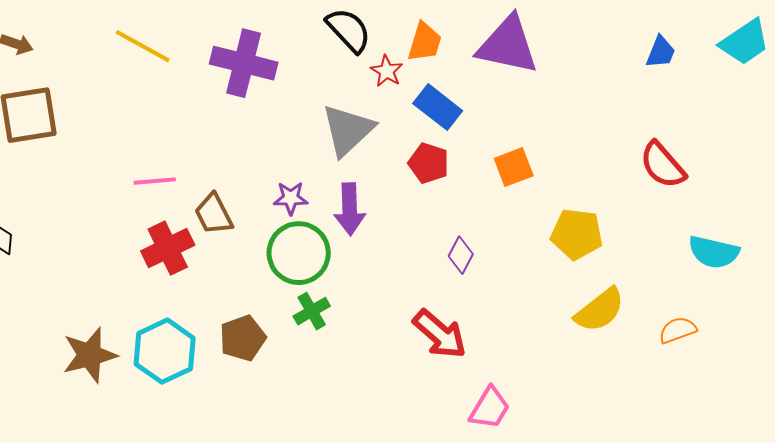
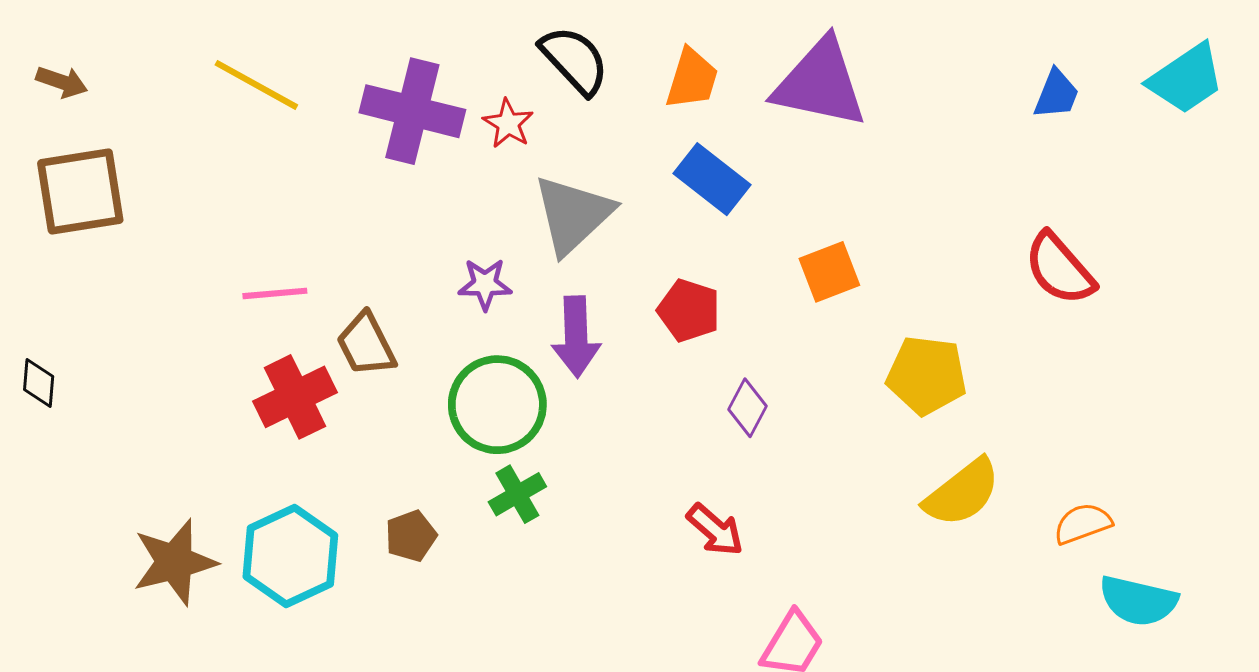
red star: (387, 71) -> (508, 124), moved
red pentagon: (429, 163) -> (689, 310), moved
purple star: (291, 198) -> (485, 284), moved
cyan semicircle: (714, 252) -> (1138, 601), moved
red arrow: (440, 334) -> (715, 530), size x0.7
brown pentagon: (243, 338) -> (411, 536), size x0.7

